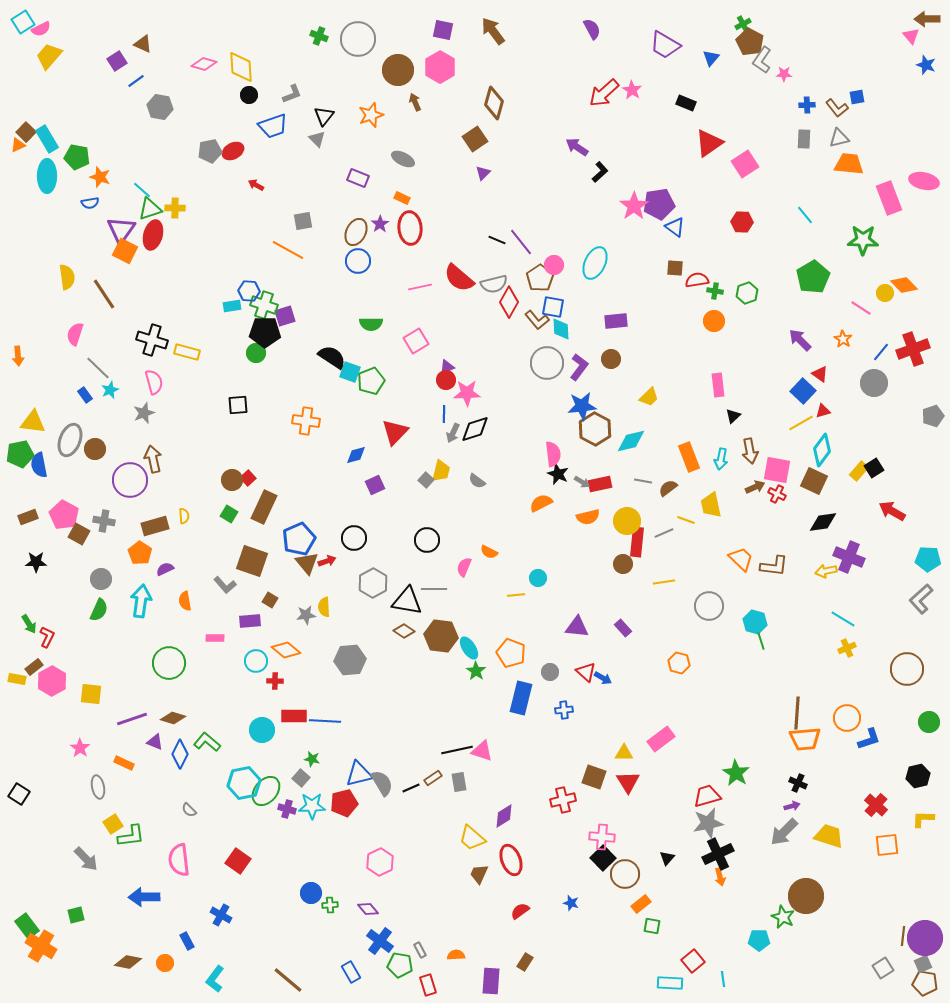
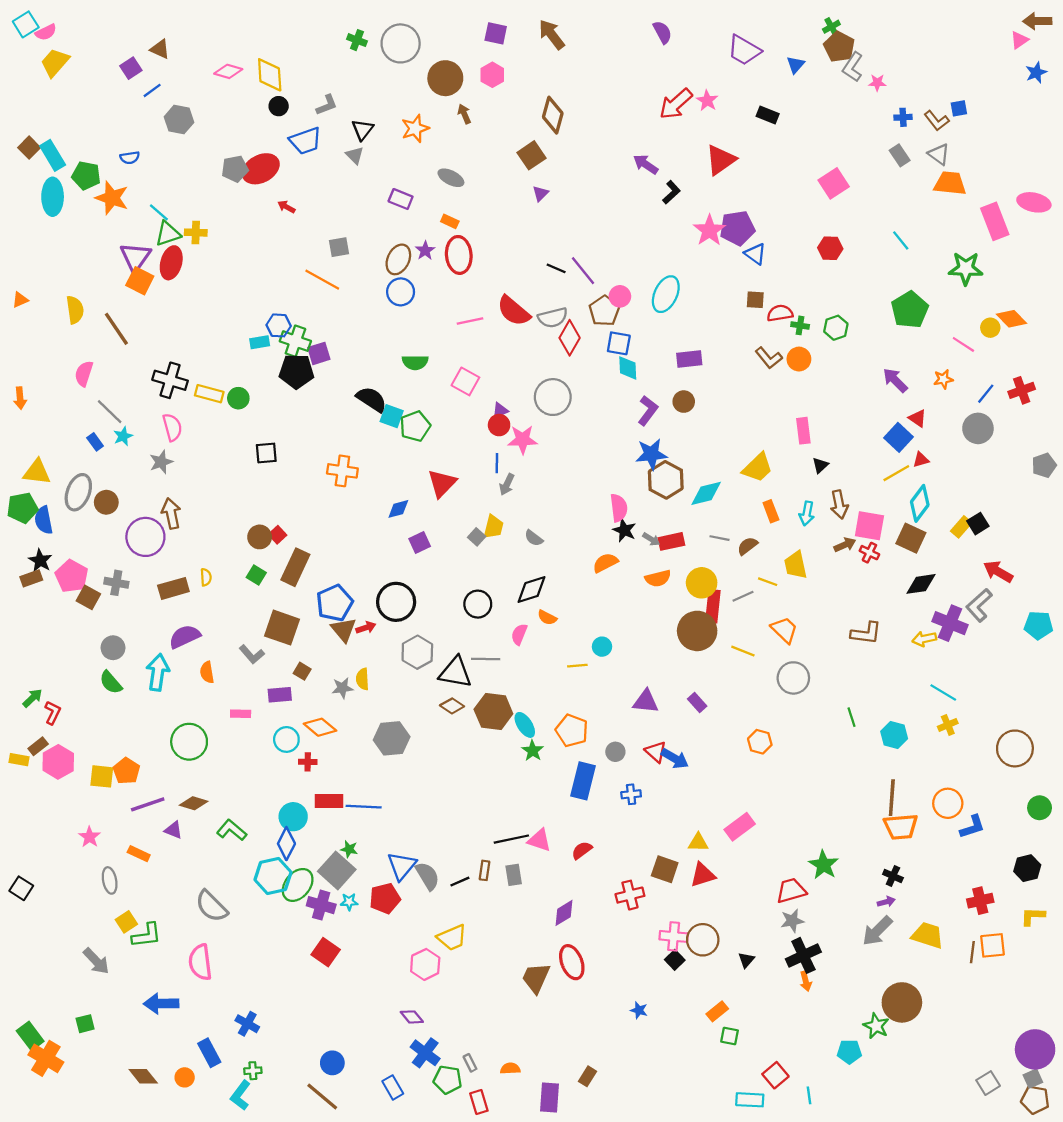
pink triangle: (911, 36) -> (1019, 40), turned 36
blue star: (926, 65) -> (1036, 73), turned 30
pink hexagon: (440, 67) -> (492, 75), size x0.7
gray triangle: (839, 138) -> (939, 154), turned 50
gray rectangle: (804, 139) -> (900, 155), turned -36
red triangle: (709, 143) -> (721, 160), moved
orange triangle: (18, 145) -> (20, 300), moved
red ellipse: (233, 151) -> (261, 169), size x1.5
orange star: (100, 177) -> (112, 198), size x1.4
blue semicircle: (90, 203) -> (130, 158), moved
brown L-shape: (537, 320) -> (769, 358), moved
orange star: (843, 339) -> (943, 379), turned 30
pink square: (416, 341) -> (465, 381), turned -30
red cross: (913, 349) -> (1022, 390), size x0.7
green circle: (256, 353) -> (238, 398), moved
gray circle: (547, 363) -> (553, 397), moved
yellow trapezoid: (649, 397) -> (758, 468), moved, size x1.4
black diamond: (475, 429) -> (532, 590), moved
orange rectangle: (689, 457) -> (771, 511), size x0.7
black circle: (354, 538) -> (396, 602), size x1.4
orange pentagon: (140, 553) -> (126, 771), moved
orange trapezoid: (741, 559) -> (784, 630), moved
black star: (36, 562) -> (40, 560), moved, turned 30
brown circle: (623, 564) -> (697, 631), size x1.8
purple semicircle: (165, 569) -> (185, 637), size x1.6
yellow line: (664, 582) -> (743, 651), turned 30
gray L-shape: (921, 599) -> (979, 605), moved
green semicircle: (99, 610) -> (111, 682), turned 115
cyan hexagon: (755, 622) -> (894, 735), moved
green arrow: (29, 624) -> (32, 698), turned -102
blue arrow: (603, 678) -> (675, 759), size x1.4
blue diamond: (180, 754) -> (286, 844), moved
blue triangle: (359, 774) -> (402, 866), turned -36
gray square: (301, 778) -> (337, 870), size x1.8
brown rectangle: (433, 778) -> (485, 870), turned -48
red triangle: (628, 782) -> (703, 875), turned 45
red cross: (876, 805) -> (980, 901), turned 35
cyan star: (312, 806) -> (349, 902), size x0.6
purple cross: (287, 809) -> (321, 905), size x1.4
gray semicircle: (189, 810) -> (211, 906), size x2.0
gray star: (708, 823) -> (792, 921), size x0.7
yellow trapezoid: (472, 838) -> (452, 938), moved, turned -64
black square: (603, 858) -> (675, 960), size x0.7
red square: (238, 861) -> (326, 952), moved
brown trapezoid: (479, 874) -> (536, 978), size x1.4
brown circle: (625, 874) -> (703, 940), moved
blue circle: (311, 893) -> (332, 1063), moved
green cross: (330, 905) -> (253, 1071), moved
red semicircle: (520, 911) -> (582, 850), moved
brown line: (903, 936) -> (972, 952), moved
blue rectangle: (187, 941) -> (209, 1053), size x1.4
brown diamond: (128, 962) -> (143, 1076), turned 40

